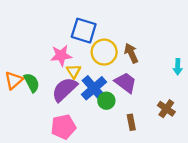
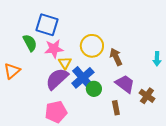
blue square: (84, 31) -> (47, 25), moved
brown arrow: (131, 53) -> (116, 57), moved
green semicircle: (32, 83) -> (30, 43), moved
purple trapezoid: (126, 83) -> (125, 84), moved

